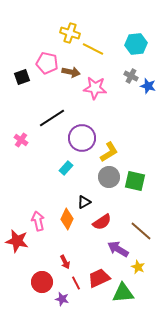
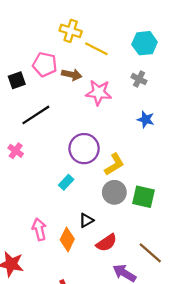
blue star: (148, 86) -> (146, 119), moved
black line: (52, 118) -> (36, 115), moved
pink arrow: (38, 221) -> (39, 229), moved

